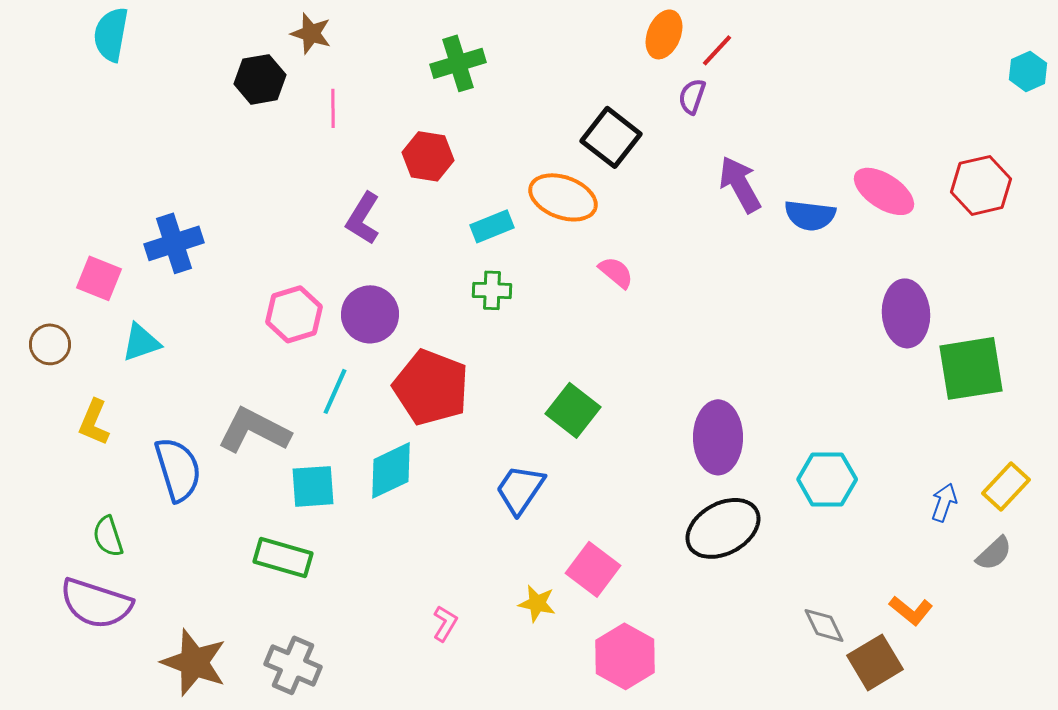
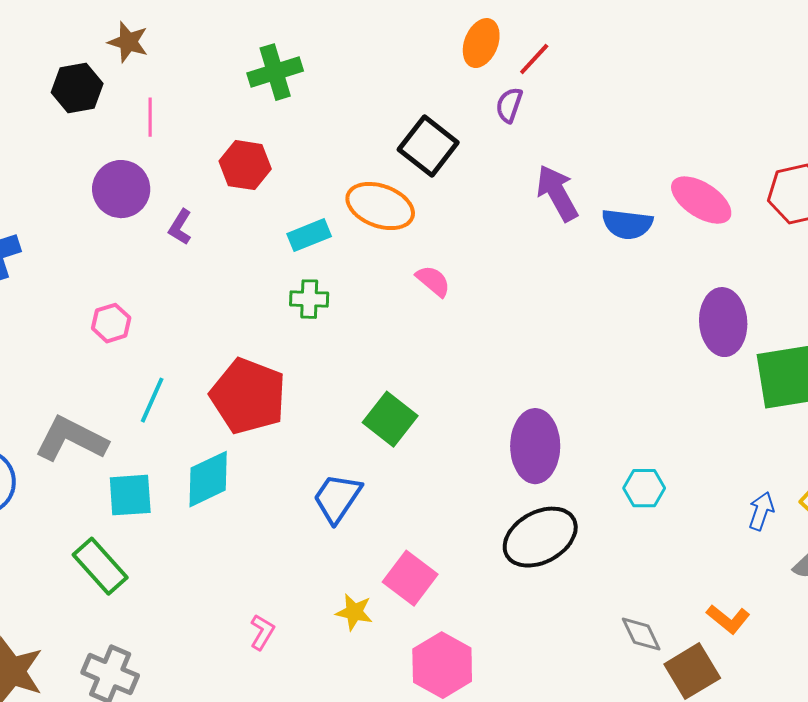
purple L-shape: (363, 218) -> (180, 227), size x0.7
pink hexagon: (294, 314) -> (111, 323), size x0.7
purple circle: (370, 314) -> (121, 189), moved
cyan hexagon: (827, 479) -> (644, 488), size x0.7
green rectangle: (283, 557) -> (100, 566), turned 32

